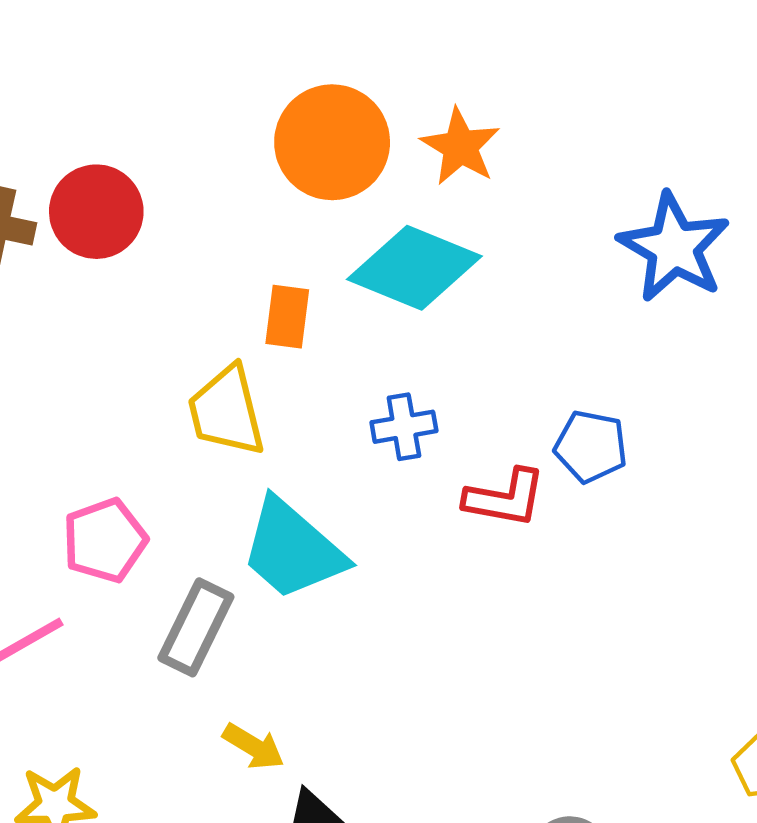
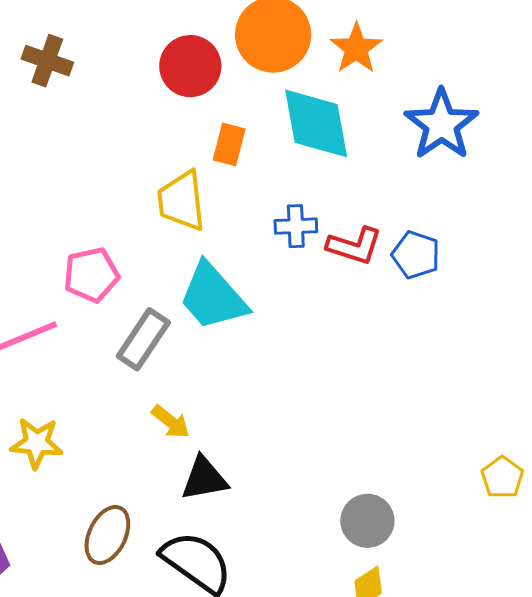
red circle: (96, 212) -> (190, 66), moved
blue star: (674, 247) -> (441, 124), moved
cyan diamond: (414, 268) -> (316, 123), turned 50
red L-shape: (505, 498) -> (354, 246), moved

